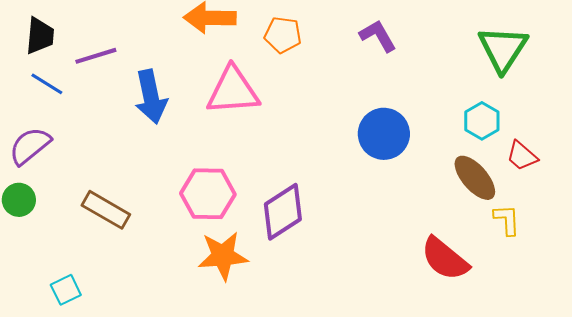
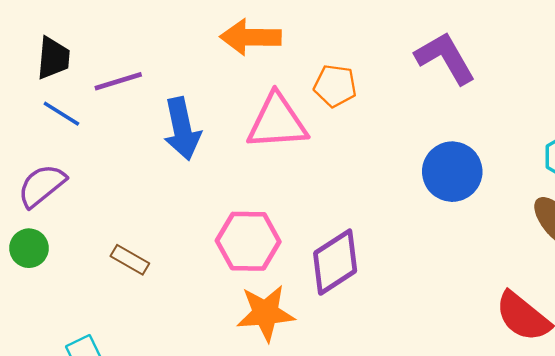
orange pentagon: (283, 35) -> (335, 86), moved
purple L-shape: (378, 36) -> (445, 58), size x1.4
brown rectangle: (106, 210) -> (130, 260), size x0.7

